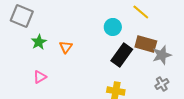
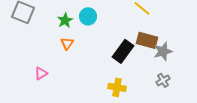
cyan circle: (113, 27) -> (88, 16), moved
green star: (39, 42) -> (65, 20), moved

